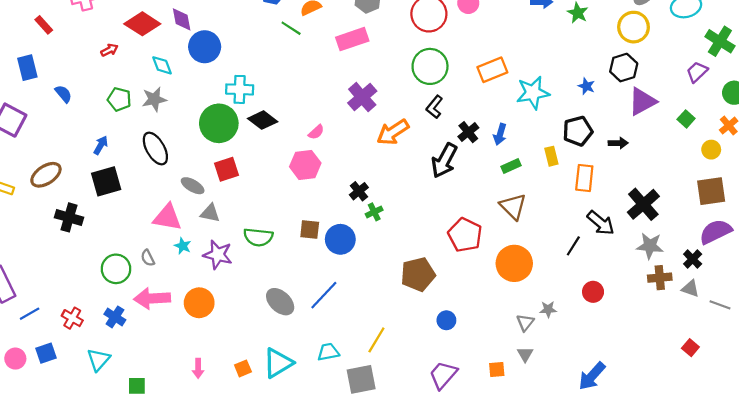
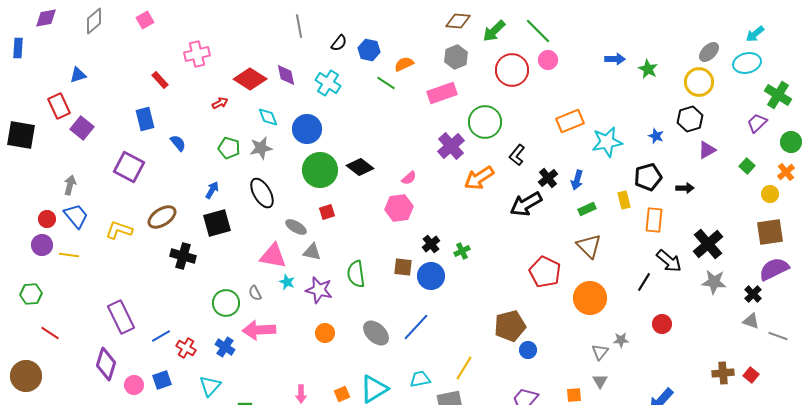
blue circle: (205, 47) -> (307, 129), moved
green circle: (430, 66) -> (485, 122), moved
cyan cross: (240, 89) -> (328, 83), moved, turned 30
purple triangle: (642, 101) -> (707, 150), size x0.7
black arrow: (444, 161) -> (526, 204), turned 32
red square: (227, 169) -> (327, 212), size x0.7
black cross: (359, 191) -> (431, 244), moved
green semicircle: (258, 237) -> (356, 274), turned 76
brown pentagon: (418, 274) -> (510, 326), moved
brown cross: (660, 278) -> (723, 373), moved
orange circle: (199, 303) -> (325, 333), moved, size x0.7
blue line: (30, 314) -> (161, 336), moved

